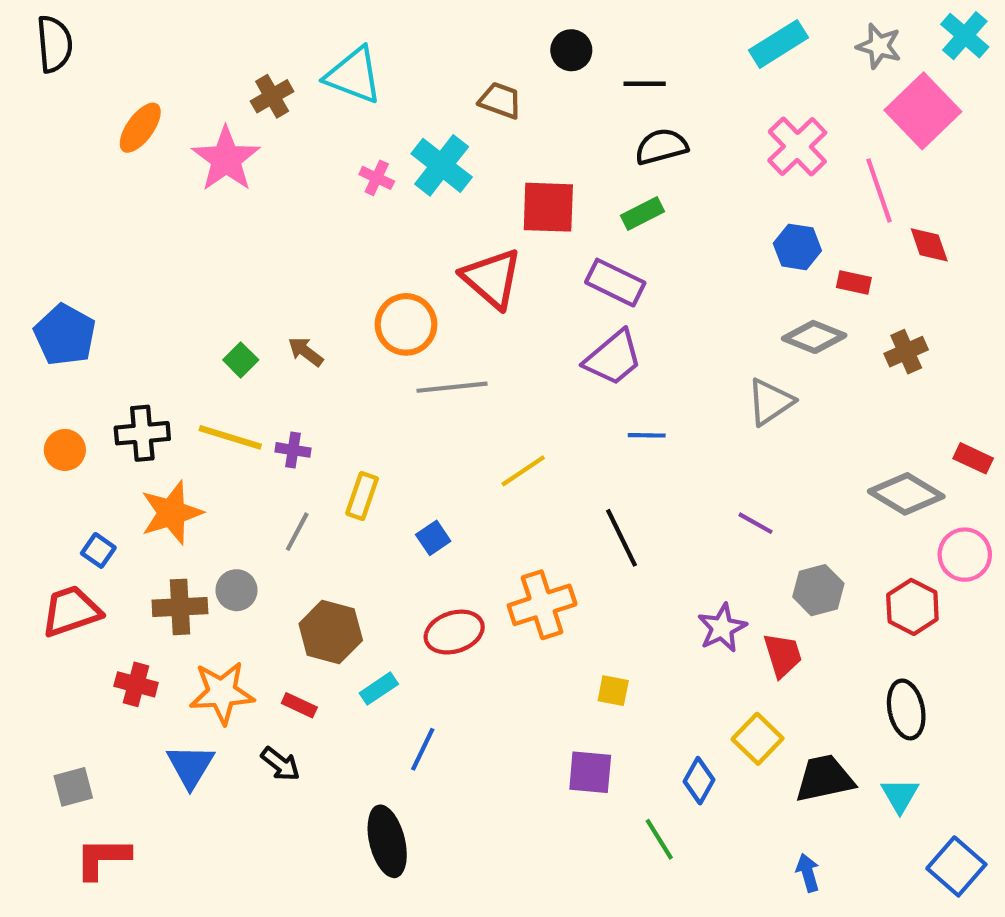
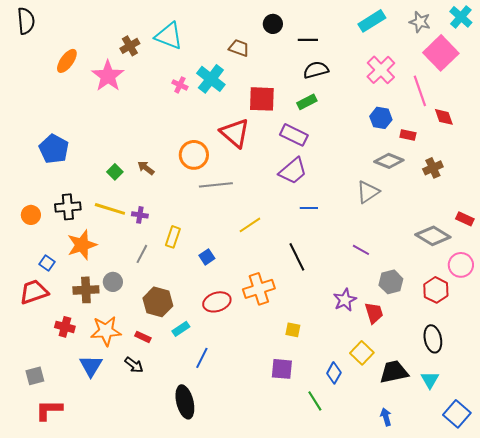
blue pentagon: (65, 335) -> (54, 149), moved

